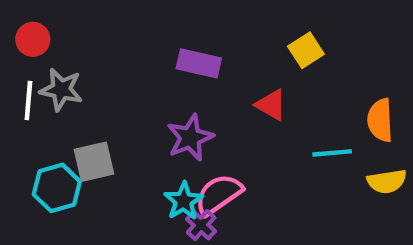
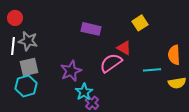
purple star: (190, 138) -> (71, 71), moved
gray square: (94, 162) -> (29, 67), moved
pink semicircle: (219, 194) -> (111, 63), moved

